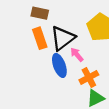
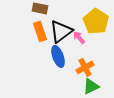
pink arrow: (77, 55) -> (79, 37), moved

